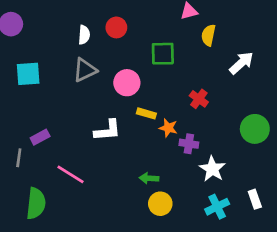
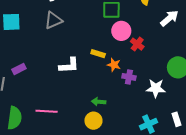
pink circle: (127, 83) -> (121, 31), moved
white star: (212, 169) -> (156, 88), moved, turned -30
pink line: (71, 174) -> (47, 111), moved, turned -30
yellow circle: (160, 204) -> (93, 121), moved

